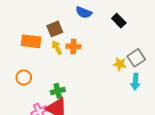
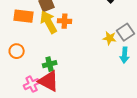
yellow arrow: (57, 48) -> (49, 22), size x1.6

